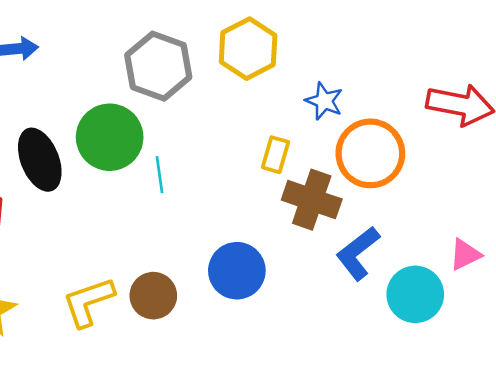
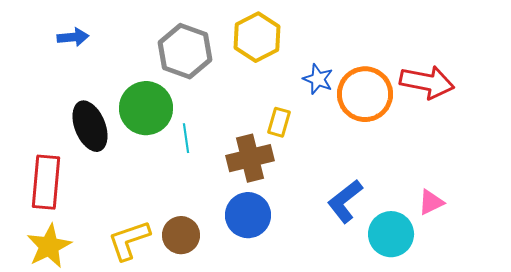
orange circle: (370, 153) -> (365, 94), moved
brown cross: (312, 200) -> (250, 158), moved, turned -33

